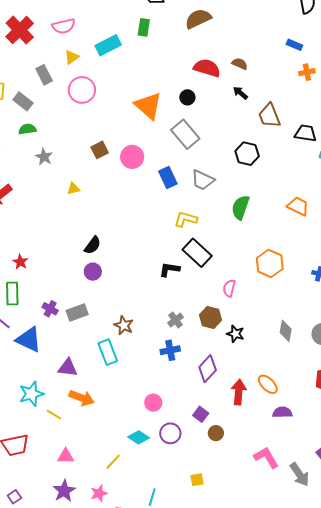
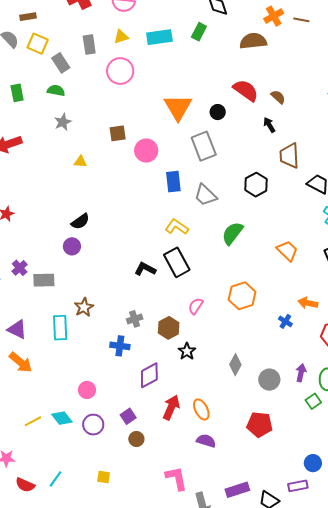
yellow line: (113, 462) -> (33, 421), moved

